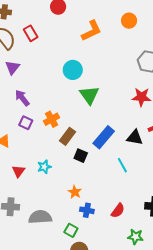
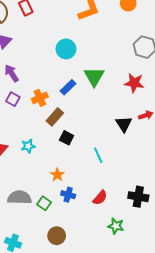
green triangle: (89, 95) -> (94, 77), moved
blue rectangle: (104, 137) -> (68, 87), moved, size x0.7
black triangle: (135, 137) -> (124, 124), turned 42
cyan line: (122, 165) -> (98, 155), moved
green square: (71, 230) -> (44, 203), moved

